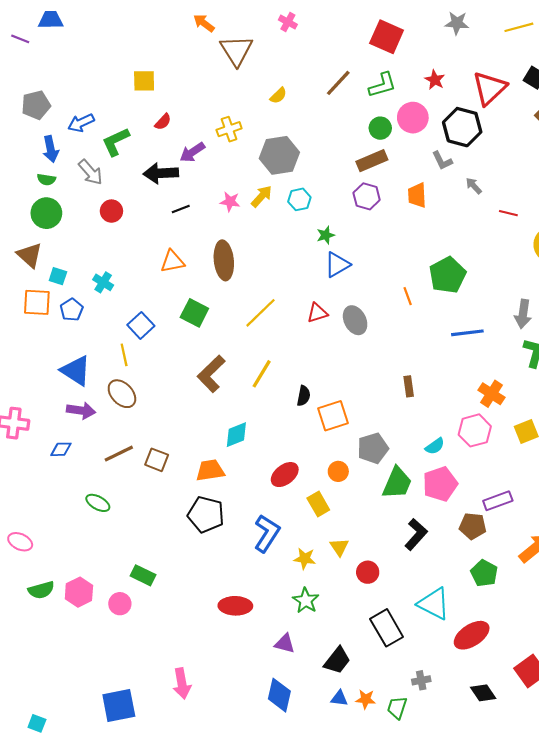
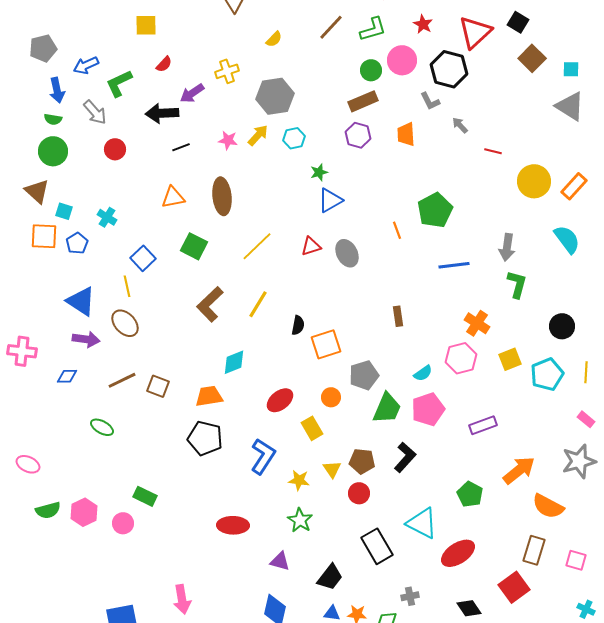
brown pentagon: (473, 526) -> (362, 461), moved

